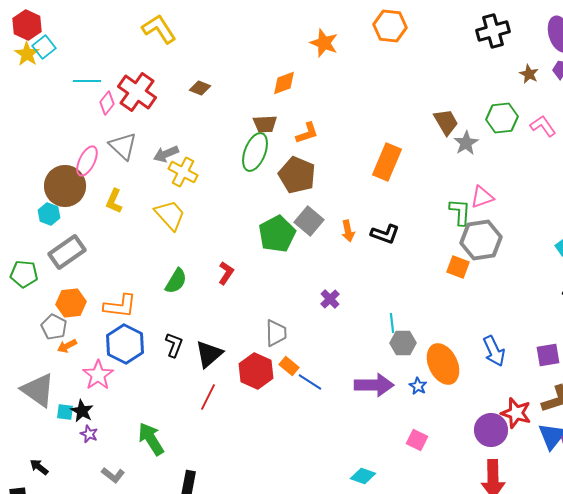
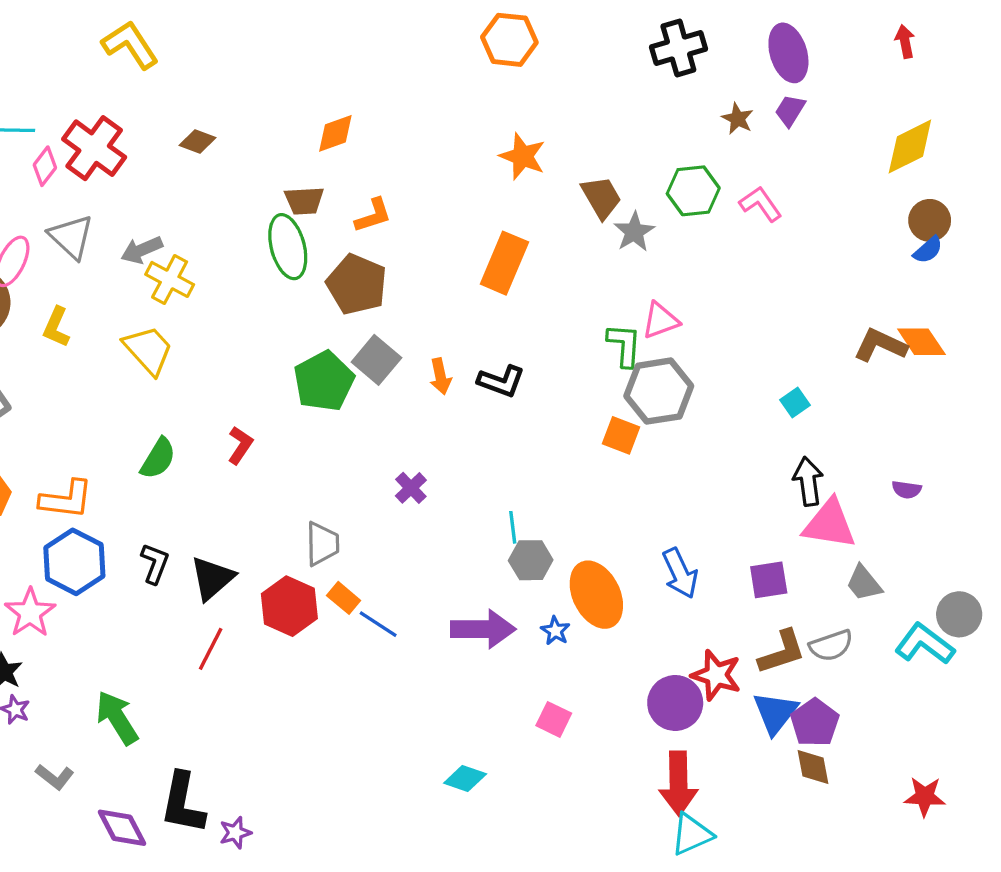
orange star: (324, 43) -> (523, 156), moved
green ellipse: (255, 152) -> (288, 247), turned -36

